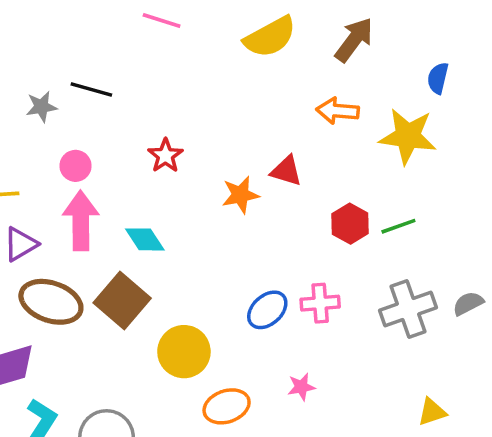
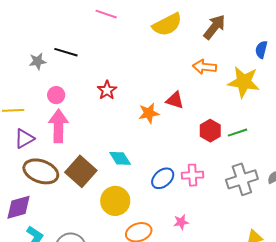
cyan diamond: (145, 239) -> (120, 158), moved

